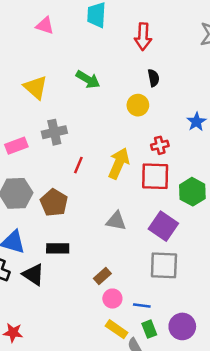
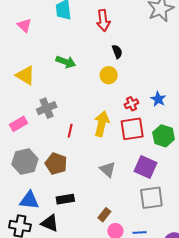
pink triangle: (45, 26) -> (24, 25), turned 35
blue star: (196, 122) -> (158, 99), moved
gray triangle: (116, 221) -> (108, 169), turned 42

